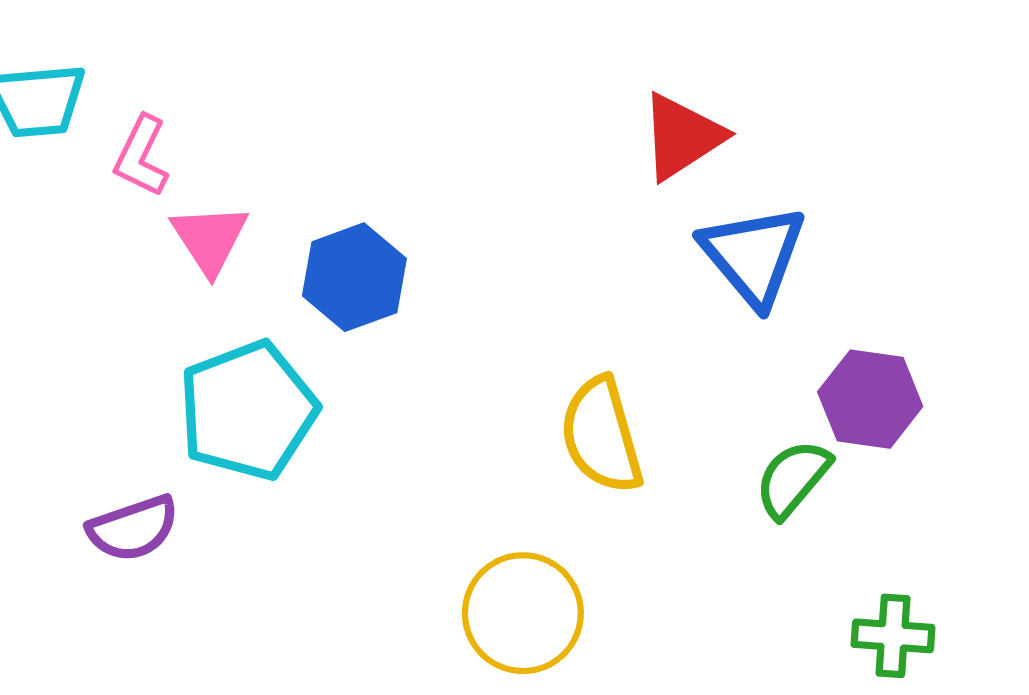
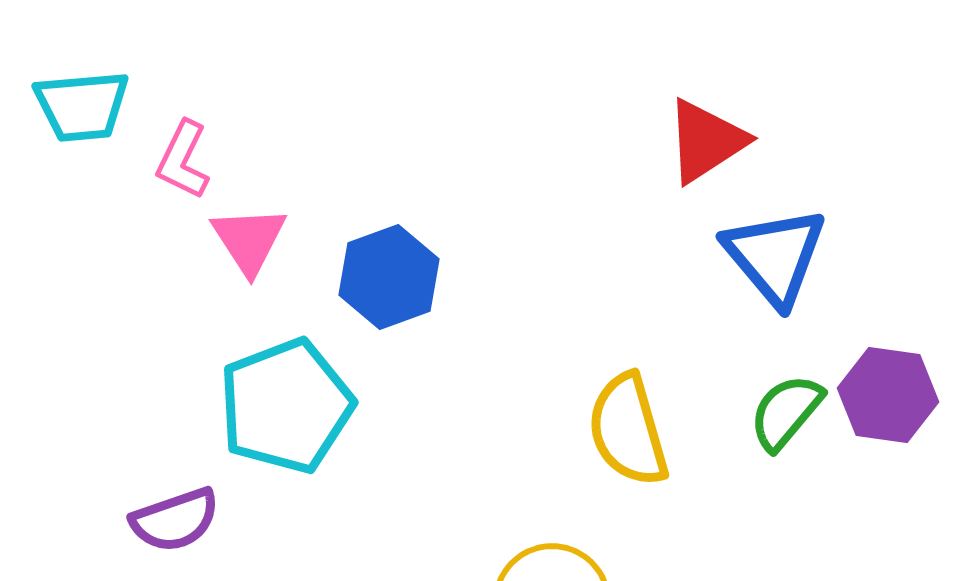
green semicircle: (793, 479) -> (786, 412), moved

